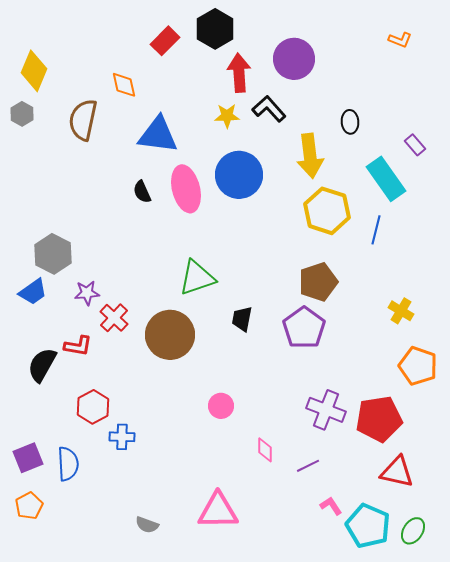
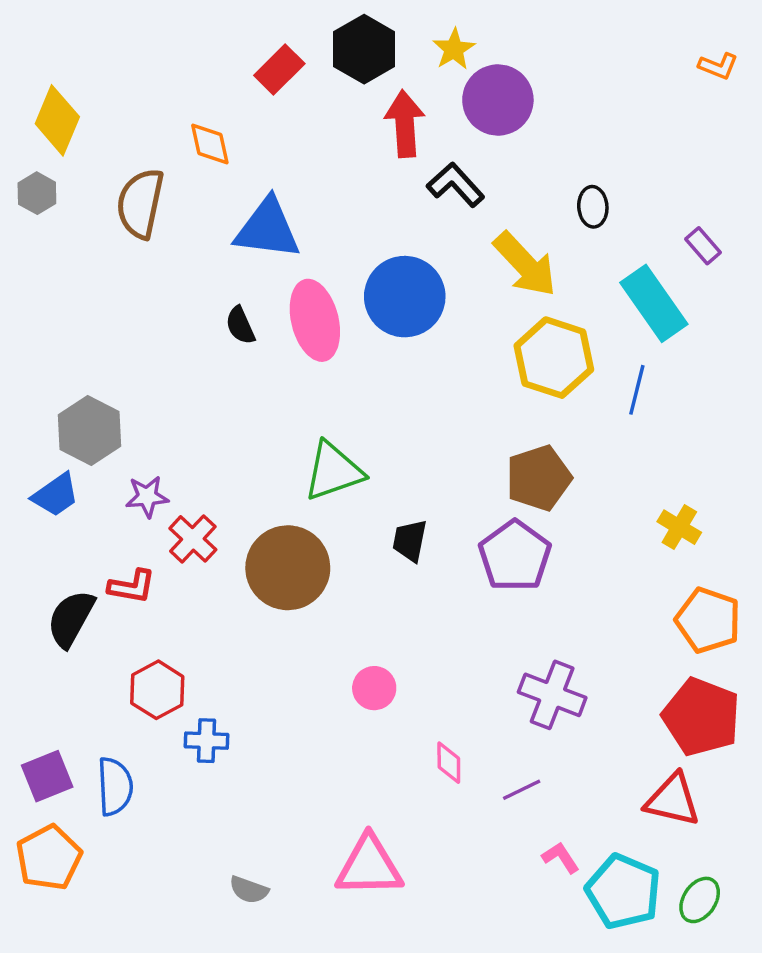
orange L-shape: (400, 40) -> (718, 66), moved
yellow star: (227, 116) -> (454, 49), moved, turned -30
yellow arrow: (310, 156) -> (525, 264), turned -36
red pentagon: (379, 419) -> (701, 717), moved, turned 30
orange pentagon: (29, 506) -> (49, 858), size x1.4

